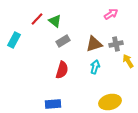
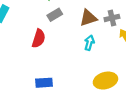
red semicircle: (62, 70) -> (39, 38), moved

